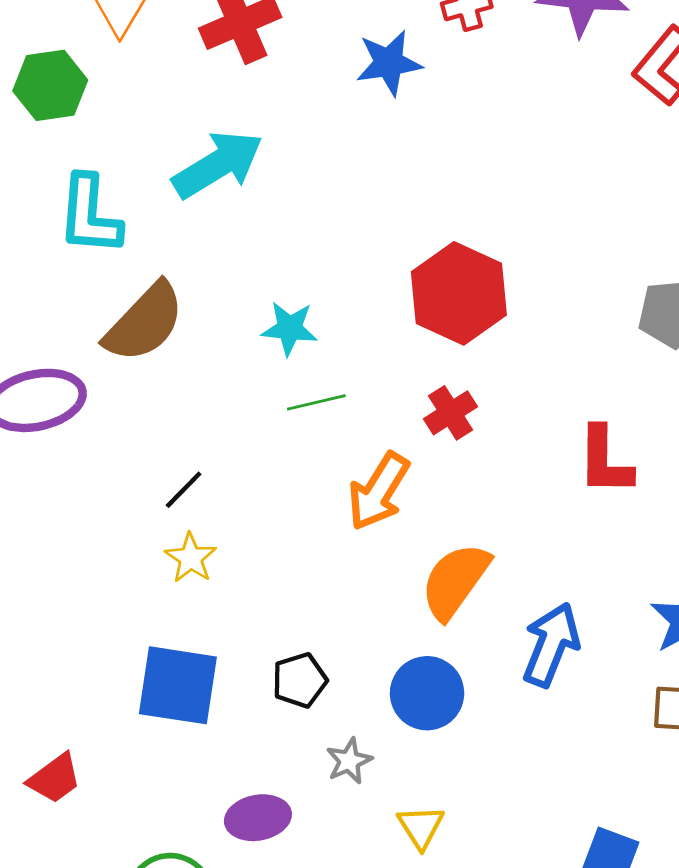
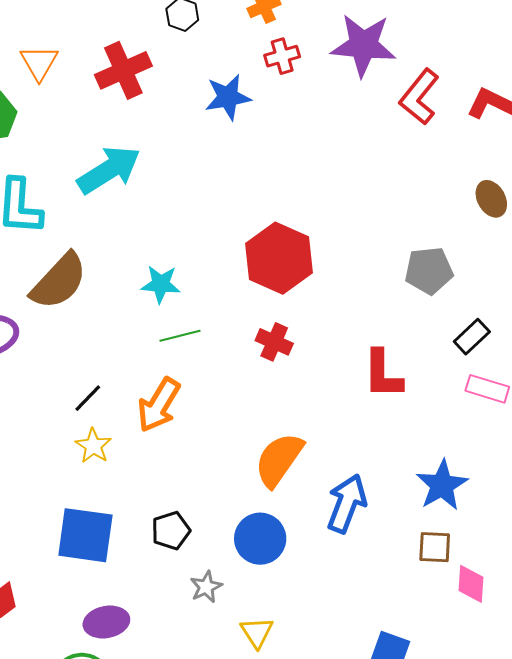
red cross: (451, 413) -> (274, 342), turned -33
orange arrow: (378, 491) -> (159, 405), moved
purple ellipse: (258, 818) -> (106, 622), moved

